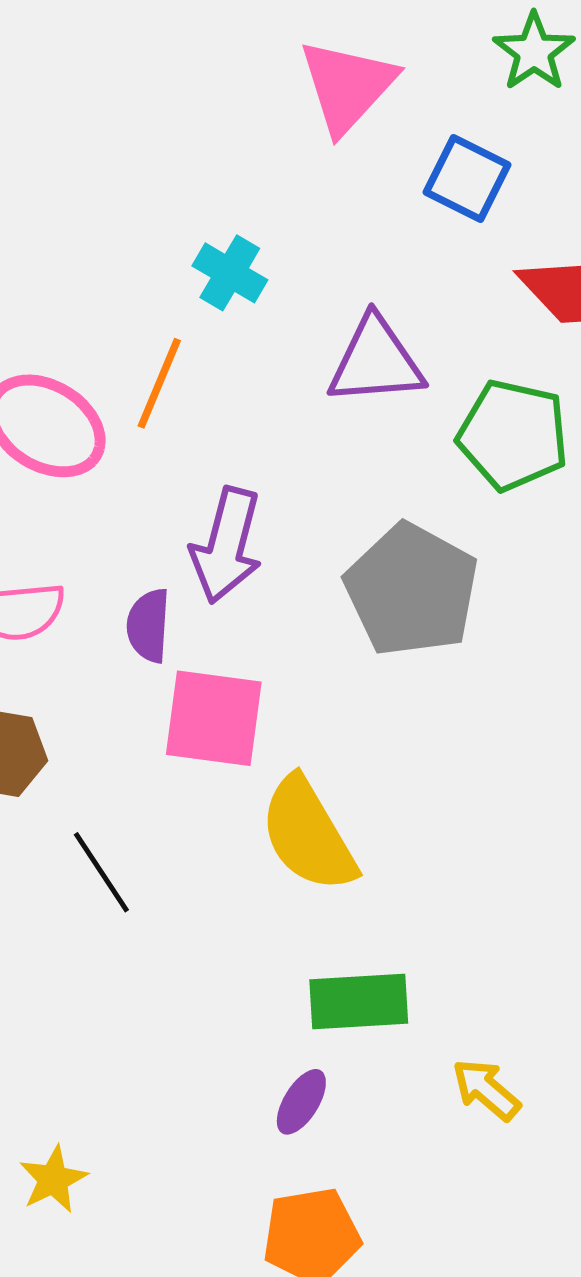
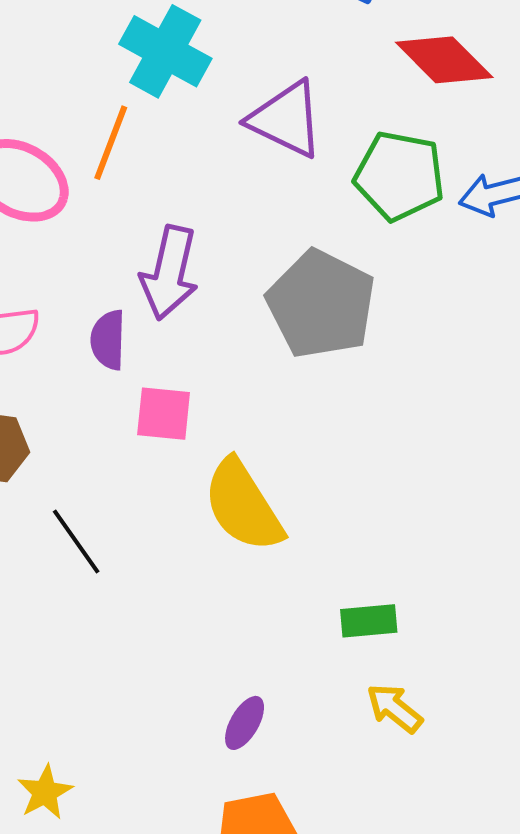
cyan cross: (230, 273) -> (165, 51), size x1.5
purple triangle: (376, 361) -> (286, 119), turned 32
pink square: (214, 718) -> (164, 414), size x0.7
green rectangle: (359, 1002) -> (369, 621), moved, size x0.7

